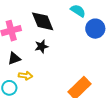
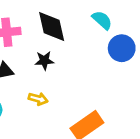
yellow arrow: (25, 76) -> (38, 99), moved

